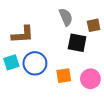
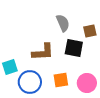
brown L-shape: (23, 35) -> (43, 52), moved
blue circle: (35, 63) -> (30, 82), moved

